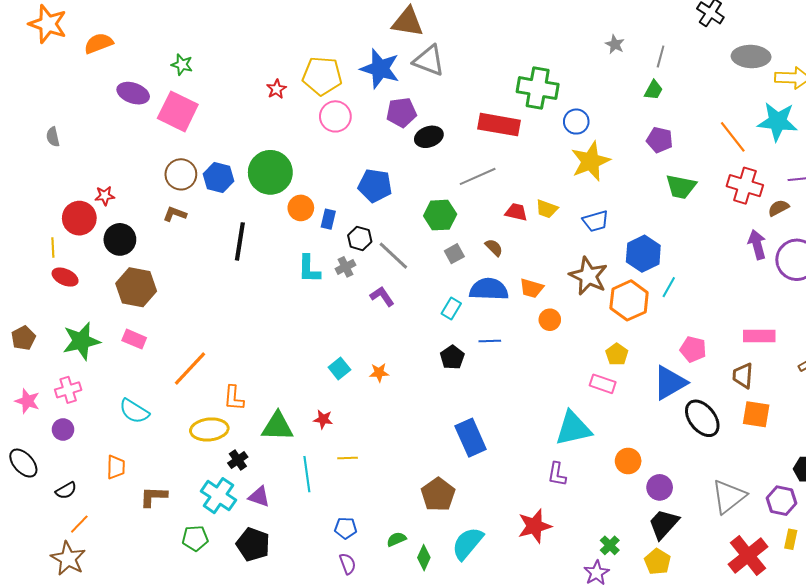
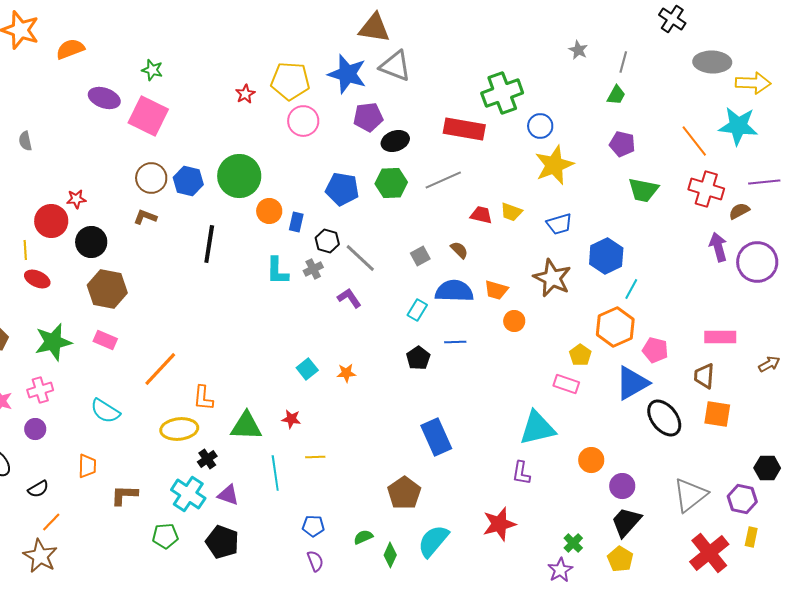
green cross: (538, 88) -> (502, 93), turned -30
green hexagon: (440, 215) -> (391, 183), moved
orange hexagon: (629, 300) -> (615, 327), moved

